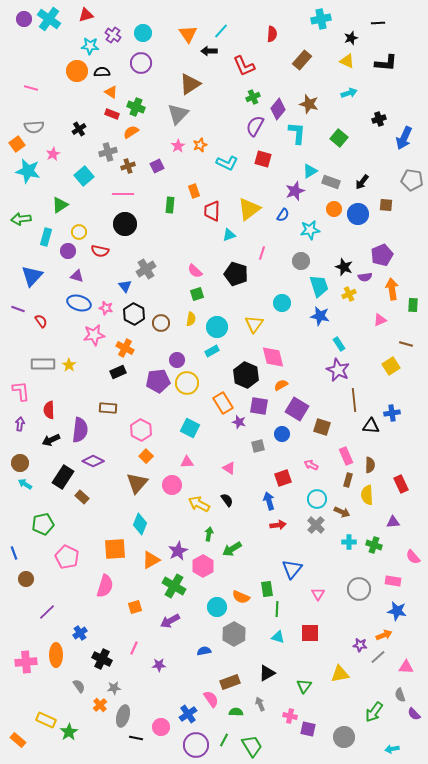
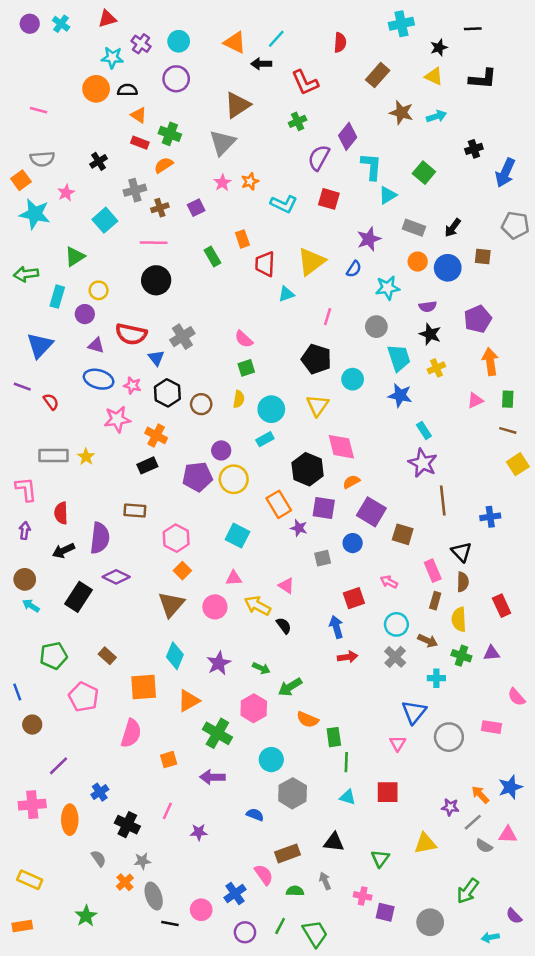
cyan cross: (49, 19) -> (61, 24), size x0.6
orange triangle: (188, 34) -> (235, 43), turned -30
green cross: (253, 97) -> (298, 121), moved
brown star: (309, 104) -> (401, 113), moved
cyan triangle: (310, 171) -> (388, 195), moved
green rectangle: (170, 205) -> (212, 257), turned -35
red semicircle: (100, 251) -> (131, 334), moved, size x1.4
black pentagon: (236, 274) -> (316, 359), moved
purple semicircle: (365, 277) -> (428, 307), moved
green rectangle: (413, 305) -> (508, 399), moved
yellow square: (391, 366) -> (518, 464), moved
black triangle: (371, 426) -> (461, 552), moved, turned 42
brown rectangle: (82, 497) -> (107, 656), moved
yellow arrow: (199, 504) -> (257, 606), moved
green arrow: (209, 534) -> (261, 668), turned 104
green cross: (374, 545) -> (461, 656), moved
purple star: (178, 551) -> (219, 663), moved
blue triangle: (292, 569) -> (414, 712), moved
orange semicircle: (241, 597) -> (308, 720), moved
blue star: (397, 611) -> (510, 787), moved, turned -30
purple arrow: (170, 621) -> (212, 777), turned 30
orange arrow: (384, 635) -> (480, 795), turned -112
blue semicircle: (204, 651) -> (255, 815), turned 32
pink cross: (26, 662) -> (32, 805), moved
black triangle: (267, 673) -> (334, 842), turned 36
gray semicircle: (400, 695) -> (484, 846), moved, turned -40
purple semicircle: (414, 714) -> (514, 916), moved
gray ellipse: (123, 716) -> (154, 896), turned -35
yellow rectangle: (46, 720) -> (30, 880), moved
orange rectangle: (18, 740) -> (22, 926), turned -49
purple circle: (196, 745) -> (245, 932), size x0.7

